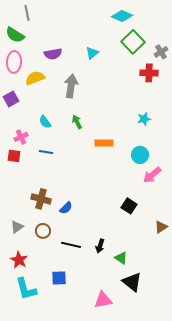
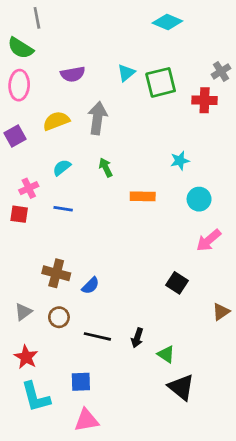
green square: (133, 42) -> (161, 82), moved, turned 30
yellow semicircle: (35, 78) -> (56, 121), moved
cyan star: (144, 119) -> (180, 161), moved
cyan semicircle: (45, 122) -> (62, 168), turned 88
cyan circle: (140, 155) -> (199, 199), moved
pink triangle: (103, 300) -> (86, 420), moved

